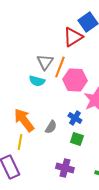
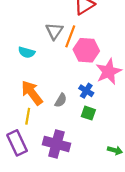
cyan semicircle: (37, 81) -> (27, 52), moved
purple cross: (65, 168) -> (56, 144), moved, size x1.4

